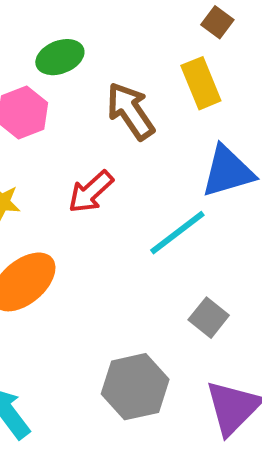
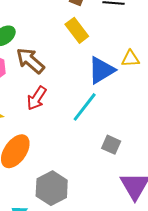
brown arrow: (130, 111) -> (30, 61), moved
gray hexagon: (135, 387) -> (52, 188), moved

